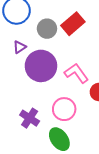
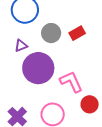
red rectangle: (73, 24) -> (77, 33), size x0.7

